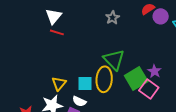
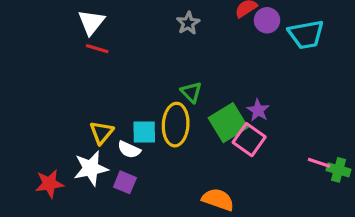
green triangle: (114, 60) -> (191, 92), size x0.6
white semicircle: (79, 101) -> (129, 150), moved

